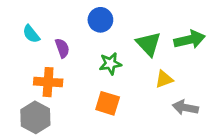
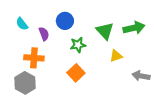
blue circle: (100, 20) -> (65, 21), moved
orange square: (108, 103) -> (76, 73), turned 30
gray arrow: (185, 108) -> (141, 76), moved

